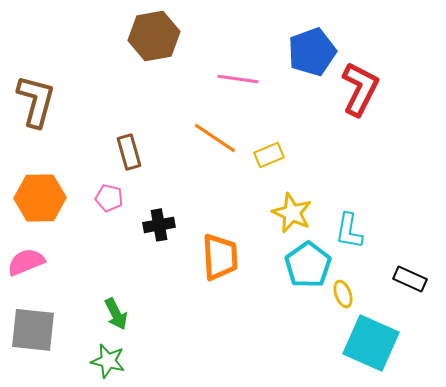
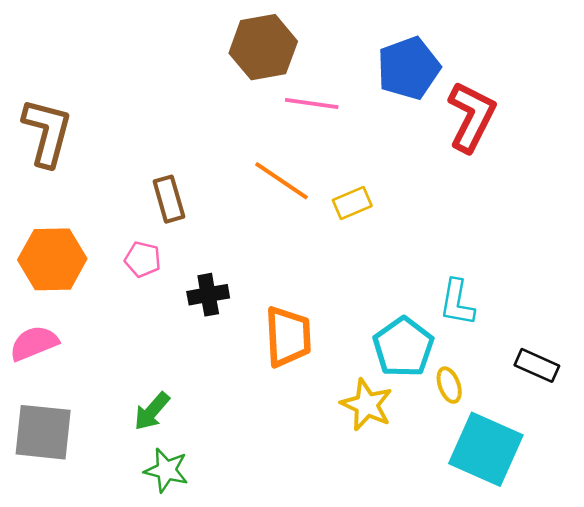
brown hexagon: (154, 36) -> (263, 47), moved
yellow star: (292, 213) -> (367, 405), moved
green arrow: (116, 314) -> (152, 411), turned 68
green star: (108, 361) -> (166, 470), moved

